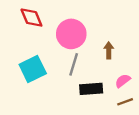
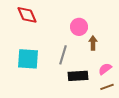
pink circle: (71, 34) -> (79, 27), moved, size x0.7
cyan square: (33, 69) -> (28, 59), turned 30

